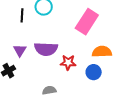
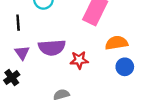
black line: (22, 15) -> (18, 23), moved
blue circle: (94, 72) -> (125, 67), moved

